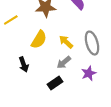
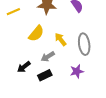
gray arrow: (64, 62) -> (48, 57), moved
black arrow: (24, 64) -> (24, 67), moved, turned 64

